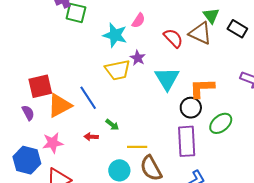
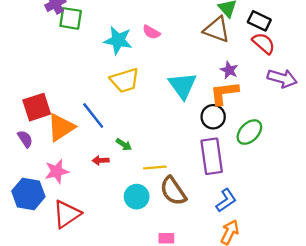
pink semicircle: (138, 21) -> (151, 32), moved, turned 91
red semicircle: (173, 38) -> (264, 43), moved
purple star: (138, 58) -> (229, 70), moved

